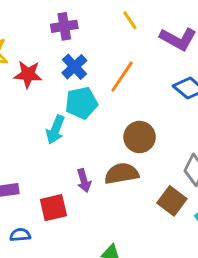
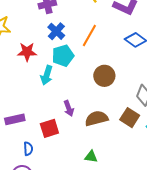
red star: (28, 74) -> (27, 52), moved
brown semicircle: (122, 174) -> (96, 118), moved
blue semicircle: (20, 235) -> (28, 149), turned 96

